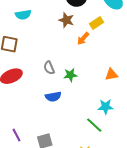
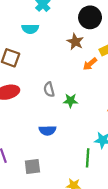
blue semicircle: (53, 97) -> (47, 130), moved
green line: (94, 125) -> (88, 158), turned 42

